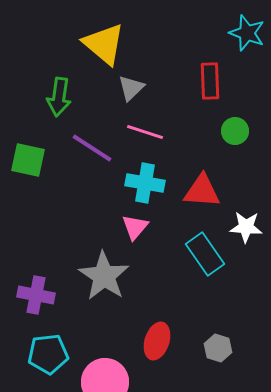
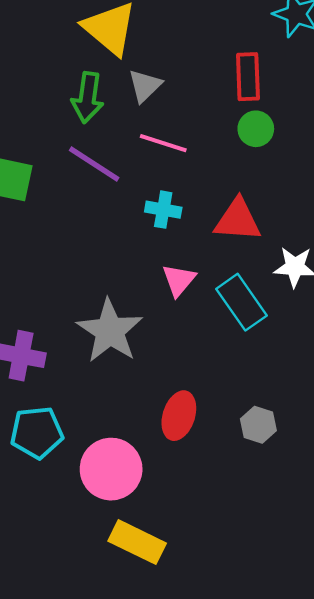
green arrow: (59, 97) -> (88, 97), moved
green circle: (235, 131) -> (256, 129), moved
cyan cross: (145, 183) -> (163, 210), size x0.7
pink triangle: (135, 227) -> (179, 280), moved

